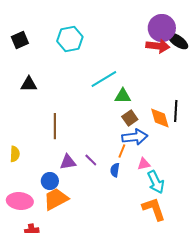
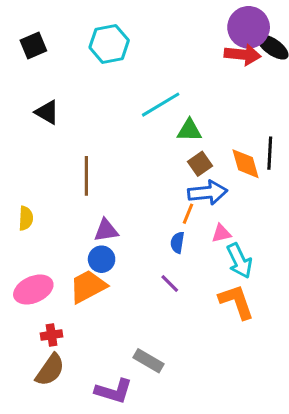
black triangle: (29, 84) -> (47, 112), turned 30
purple line: (91, 160) -> (170, 283), moved
blue circle: (50, 181) -> (102, 259), moved
pink ellipse: (20, 201) -> (33, 290), turned -30

